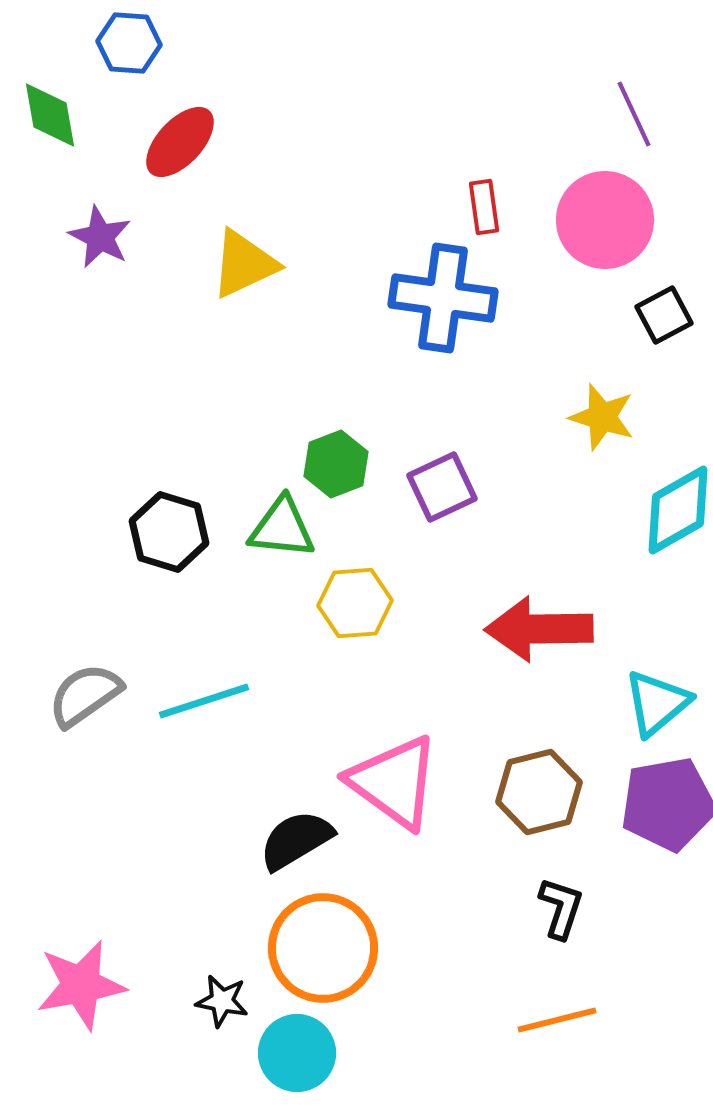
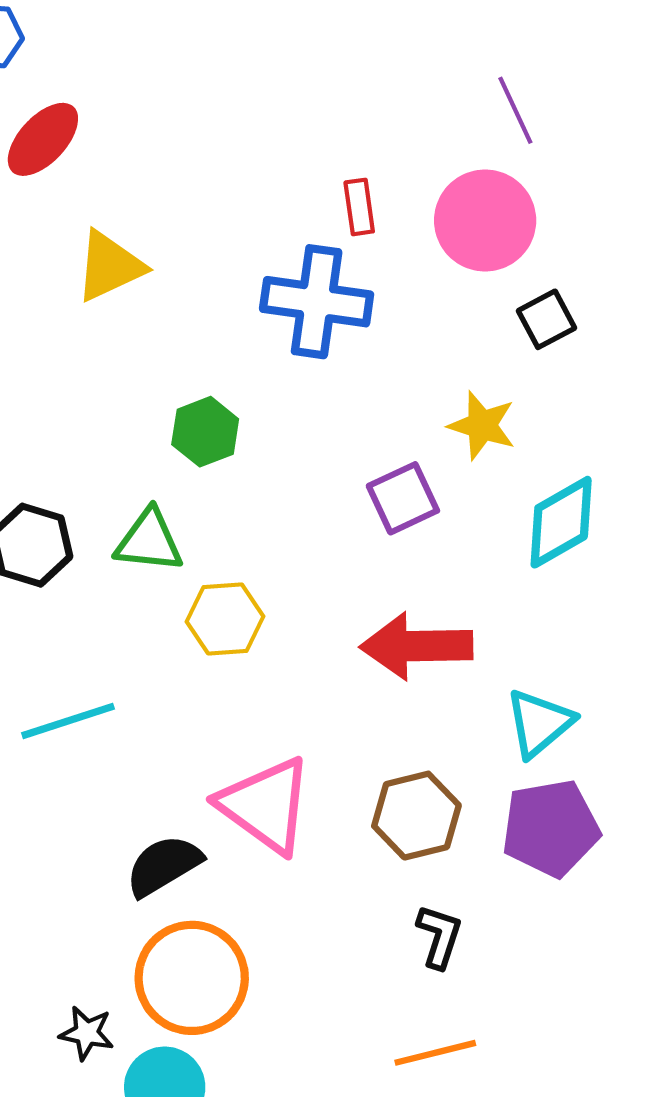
green hexagon: (336, 464) -> (205, 432), moved
purple square: (442, 487) -> (403, 498), moved

